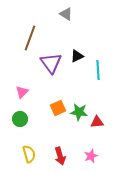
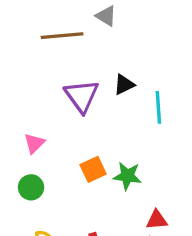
brown line: (30, 38) -> (62, 36), moved, turned 65
red triangle: (97, 122) -> (157, 220), moved

